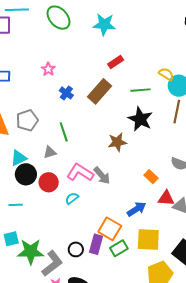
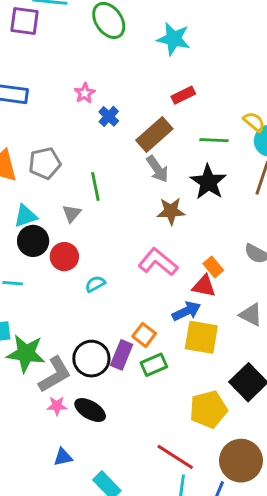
blue cross: (66, 93) -> (109, 116), moved
gray triangle: (50, 152) -> (72, 213), turned -40
pink L-shape: (80, 173) -> (158, 262), moved
gray arrow: (102, 176) -> (157, 169), moved
red triangle: (166, 198) -> (204, 286), moved
orange square: (110, 229) -> (144, 335), size x0.7
yellow square: (148, 240) -> (201, 337), moved
black circle: (76, 249) -> (91, 359), size x1.6

